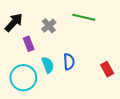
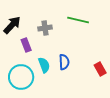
gray cross: (49, 26) -> (45, 28), turned 32

